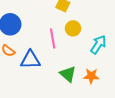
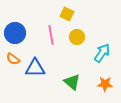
pink line: (53, 39) -> (51, 35), moved
orange star: (91, 76) -> (105, 84), moved

